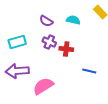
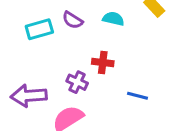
cyan rectangle: (17, 42) -> (39, 29), moved
purple cross: (49, 42) -> (77, 82), moved

